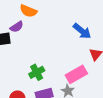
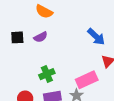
purple semicircle: (17, 27) -> (41, 37), moved

